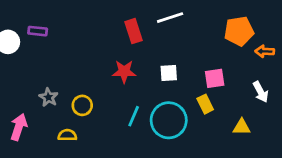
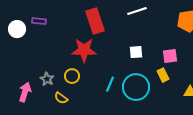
red rectangle: (134, 31) -> (95, 21), moved, size x1.4
red star: (124, 72) -> (84, 50), moved, size x1.4
gray star: (48, 97) -> (47, 79), moved
yellow semicircle: (67, 135) -> (61, 98), turned -144

